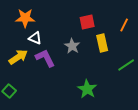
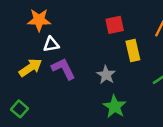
white triangle: (35, 38) -> (51, 44), turned -32
gray star: (72, 46) -> (106, 75), moved

